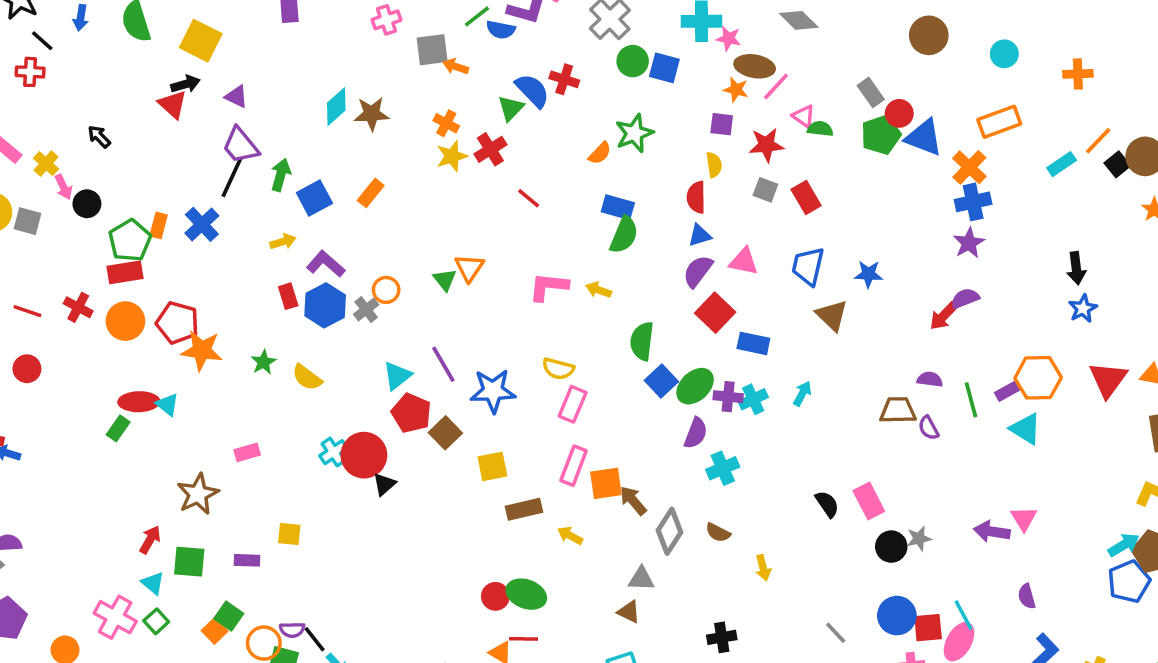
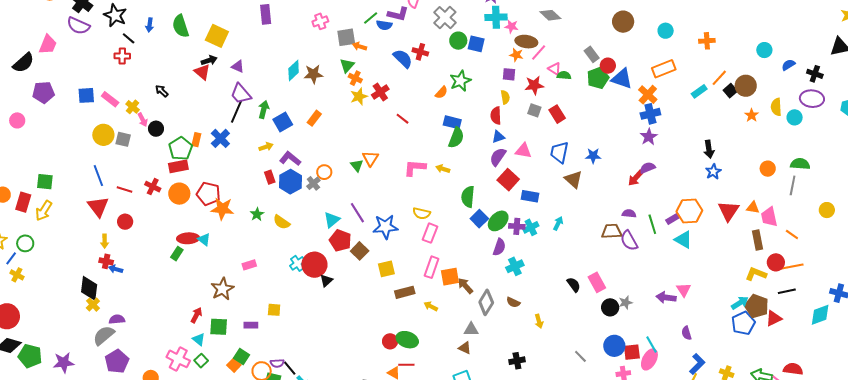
green triangle: (511, 108) -> (347, 65), moved
purple semicircle: (929, 428) -> (629, 241), size x1.5

